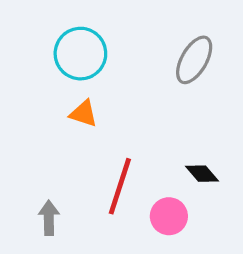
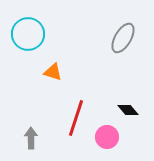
cyan circle: (80, 54) -> (28, 34), moved

